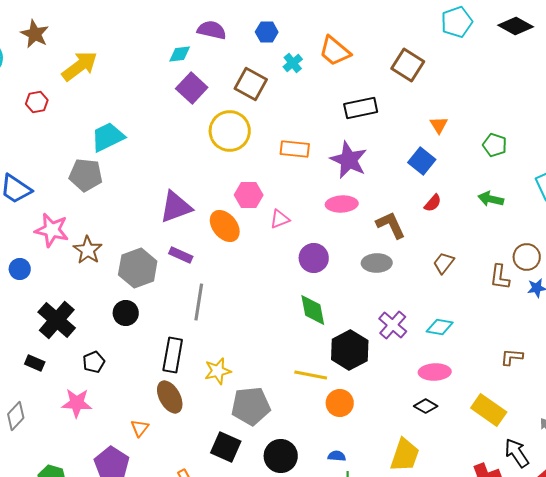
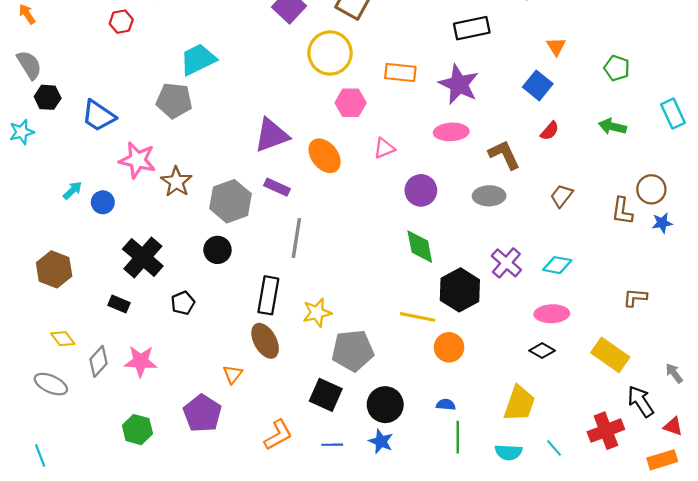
pink hexagon: (249, 195) -> (351, 103), moved
pink star: (77, 403) -> (141, 361), moved

